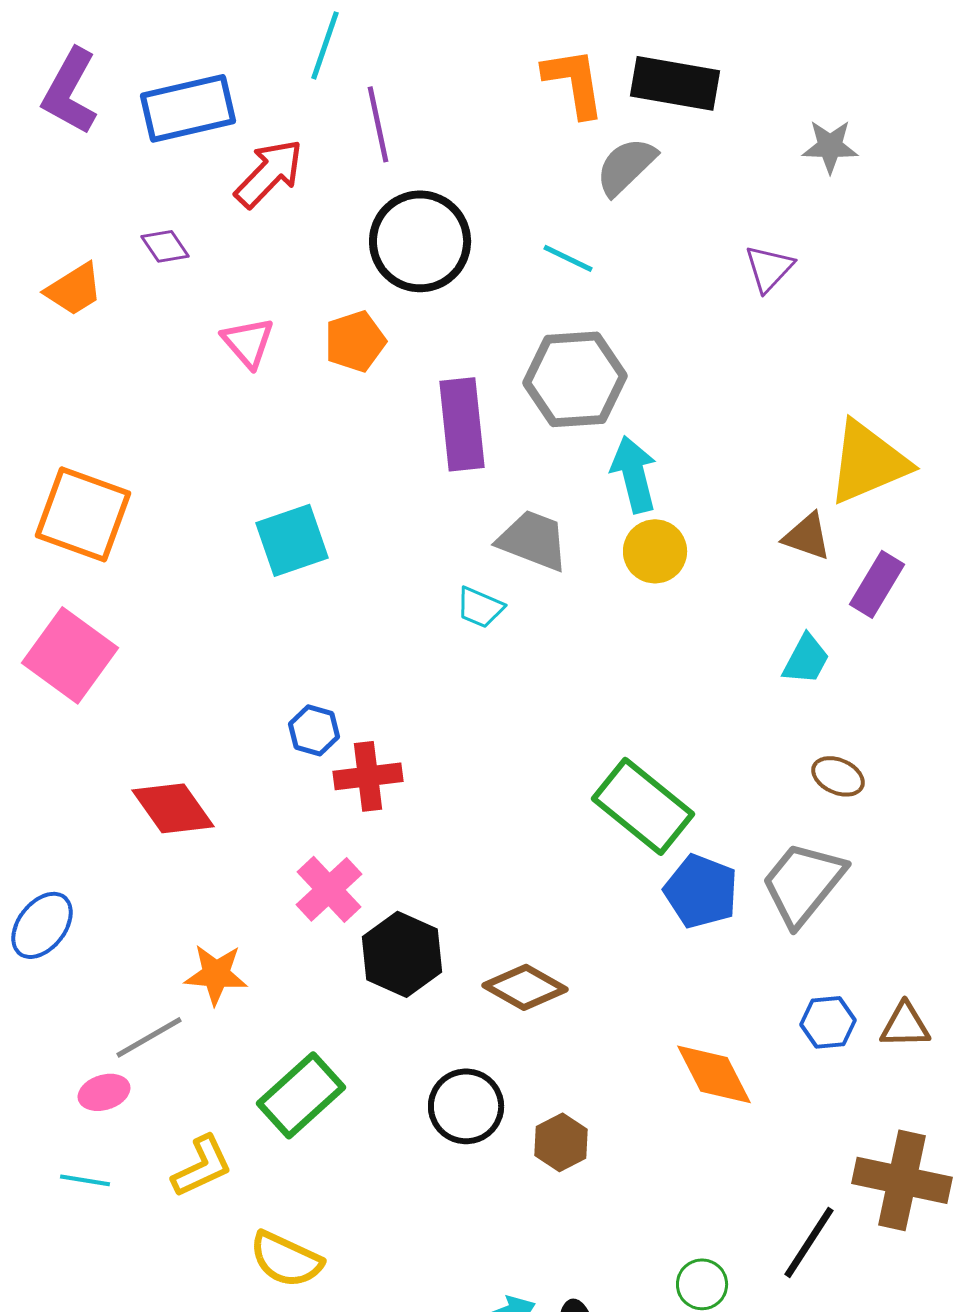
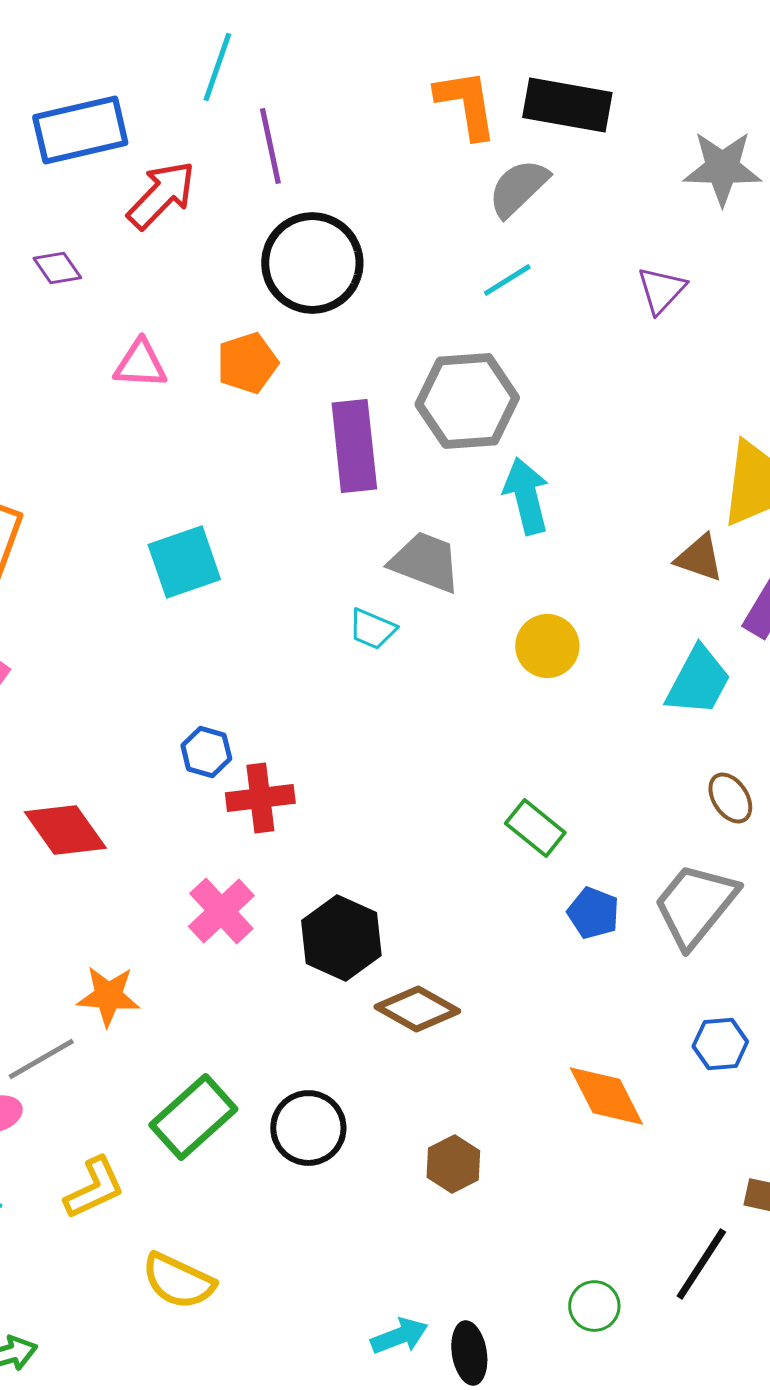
gray star: (830, 146) -> (722, 168), size x1.4
cyan line: (568, 258) -> (507, 280), moved, turned -58
pink triangle: (248, 342) -> (140, 364), turned -46
yellow circle: (655, 551) -> (547, 646), moved
cyan trapezoid: (806, 659) -> (698, 681), size x1.4
brown ellipse: (838, 776) -> (730, 798), turned 33
green rectangle: (643, 806) -> (535, 828), size x0.6
blue pentagon: (701, 891) -> (593, 913), size x0.7
black hexagon: (402, 954) -> (341, 938), moved
black circle: (466, 1106) -> (308, 1128), moved

